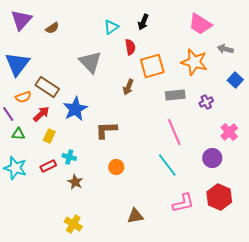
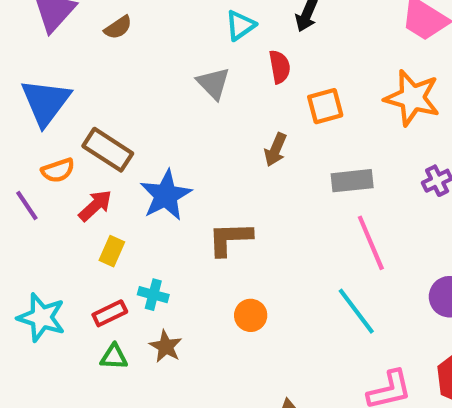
gray triangle: (90, 62) -> (213, 83), moved, size x0.7
orange square: (152, 66) -> (325, 106), size x0.7
gray rectangle: (175, 95) -> (352, 181), moved
green triangle: (18, 134) -> (114, 357), moved

